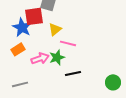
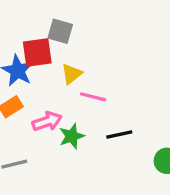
green star: (57, 57) -> (72, 136), moved
black line: (73, 73) -> (119, 135), moved

